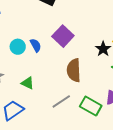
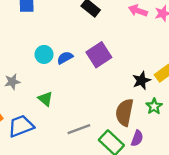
blue semicircle: (36, 45) -> (65, 58), turned -104
brown semicircle: (74, 70) -> (124, 112), moved

